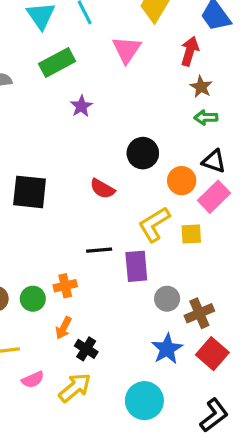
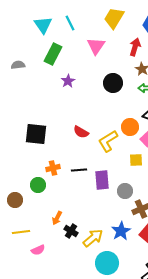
green rectangle: (57, 63) -> (53, 54), turned -35
black circle: (143, 153) -> (113, 83), moved
yellow L-shape: (154, 224) -> (108, 141), moved
orange cross: (65, 286) -> (53, 168), moved
green circle: (33, 299) -> (38, 185), moved
gray circle: (167, 299) -> (125, 191), moved
yellow arrow: (75, 388) -> (93, 238), moved

